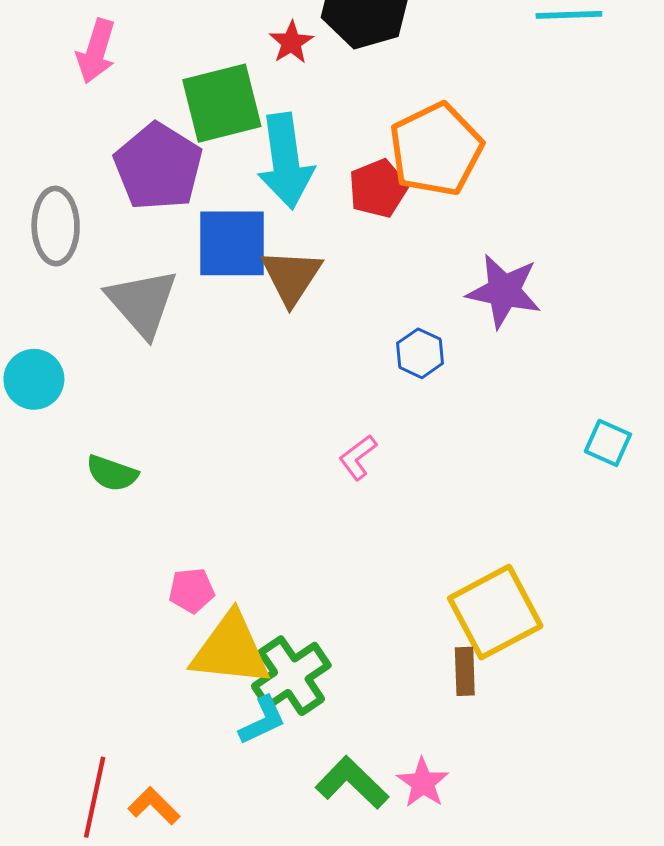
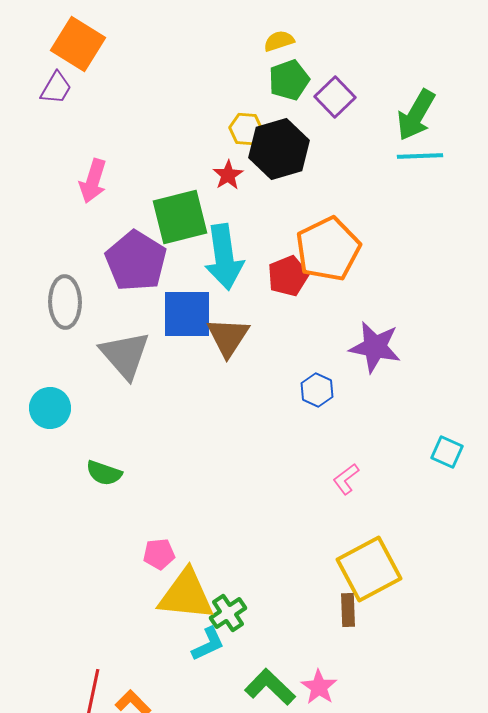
pink L-shape: (358, 457) -> (346, 479), moved
green cross: (291, 676) -> (228, 613), size x0.7

